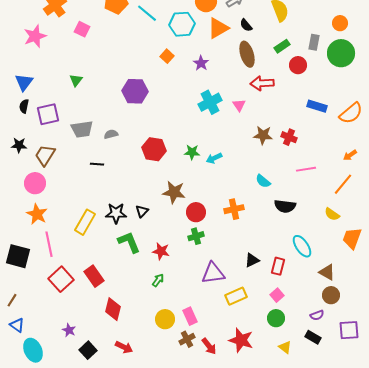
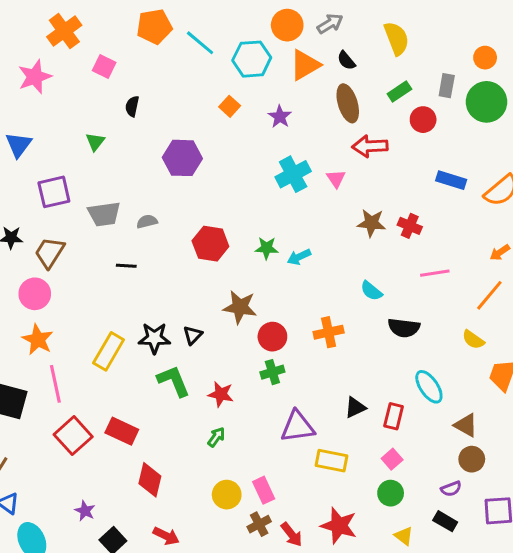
black semicircle: (24, 106) -> (132, 106), moved
red rectangle: (94, 276) -> (122, 431), turned -30
yellow rectangle: (236, 296) -> (332, 461), turned 35

